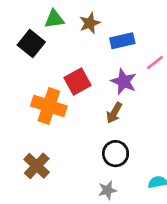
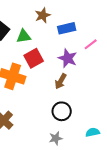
green triangle: (54, 19) -> (24, 36), moved

